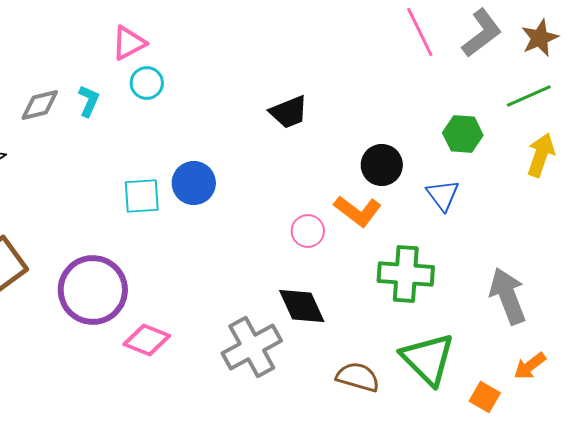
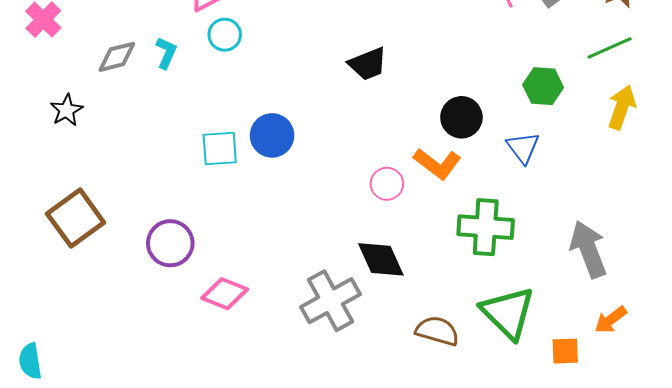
purple circle: (93, 290) -> (170, 243), size x0.7
orange square: (485, 397) -> (565, 351), turned -32

